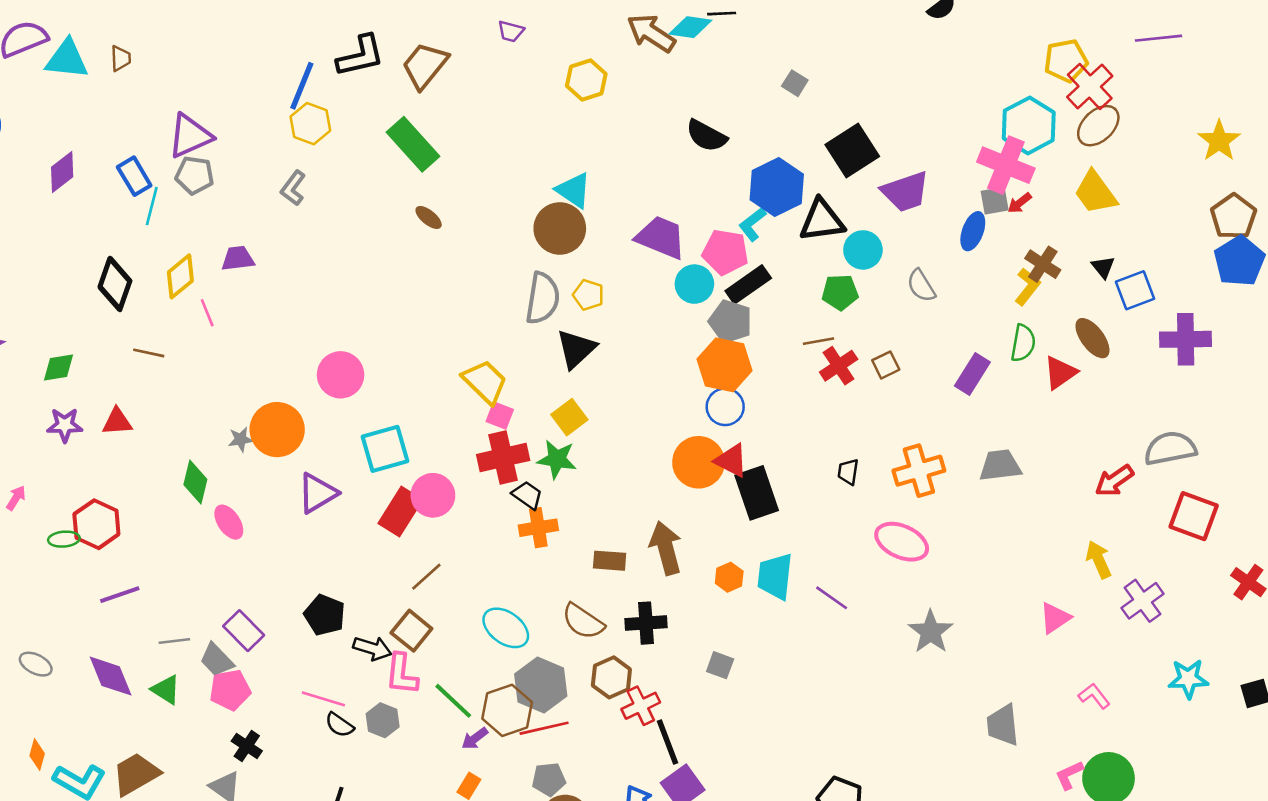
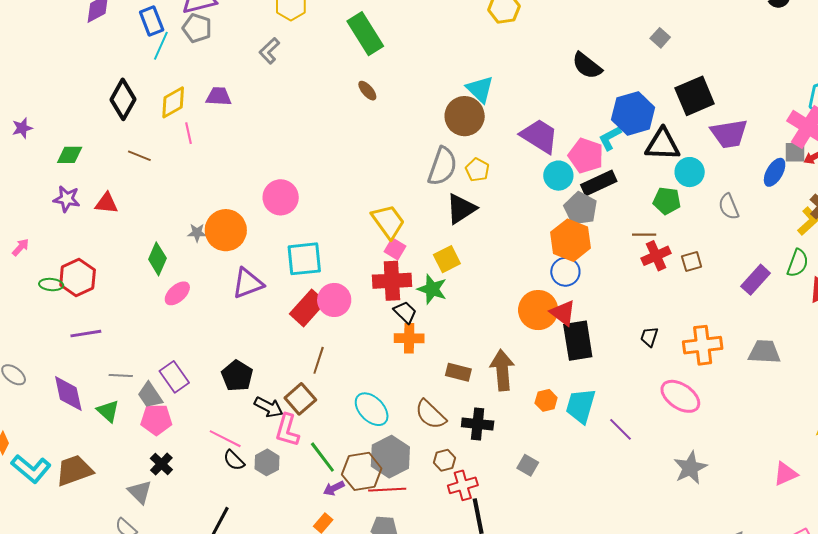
pink ellipse: (229, 522) -> (177, 293), turned 72
brown line: (426, 577) -> (319, 360), turned -40
brown hexagon: (611, 677) -> (444, 460), size x0.7

